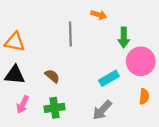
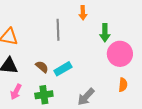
orange arrow: (99, 15) -> (83, 13), turned 72
cyan rectangle: (109, 78) -> (63, 69), moved

